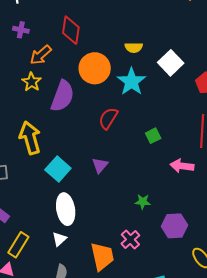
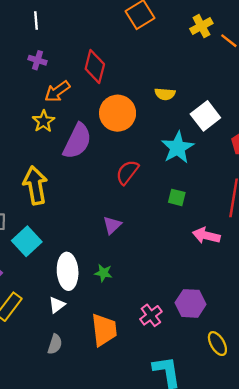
cyan star: (132, 82) -> (178, 148), moved
green square: (153, 136) -> (177, 197), turned 35
cyan square: (58, 169) -> (27, 241), moved
green star: (143, 202) -> (103, 273), moved
pink cross: (130, 240) -> (151, 315), moved

